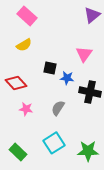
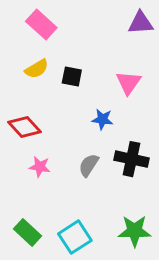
purple triangle: (92, 15) -> (141, 23), turned 36
black square: (50, 68) -> (72, 76), moved
black cross: (90, 92) -> (131, 159), moved
cyan square: (54, 143) -> (75, 237), moved

